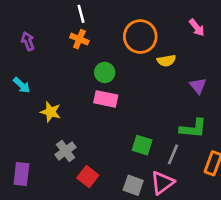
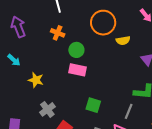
orange cross: (79, 39) -> (58, 33), moved
purple arrow: (28, 41) -> (18, 27), size x1.5
green square: (142, 145) -> (93, 105), moved

